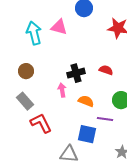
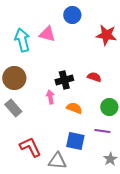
brown circle: (26, 71) -> (14, 78), size x1.5
purple line: (105, 119) -> (102, 131), moved
red L-shape: (41, 123) -> (30, 147), moved

